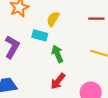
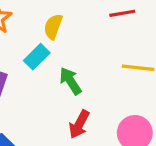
cyan rectangle: (40, 35) -> (37, 57), turned -49

